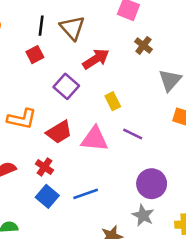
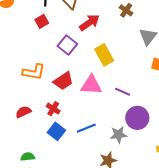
yellow rectangle: (113, 101) -> (104, 55), size x1.5
purple line: (133, 134) -> (122, 92), moved
gray star: (143, 215) -> (118, 135), moved, turned -30

